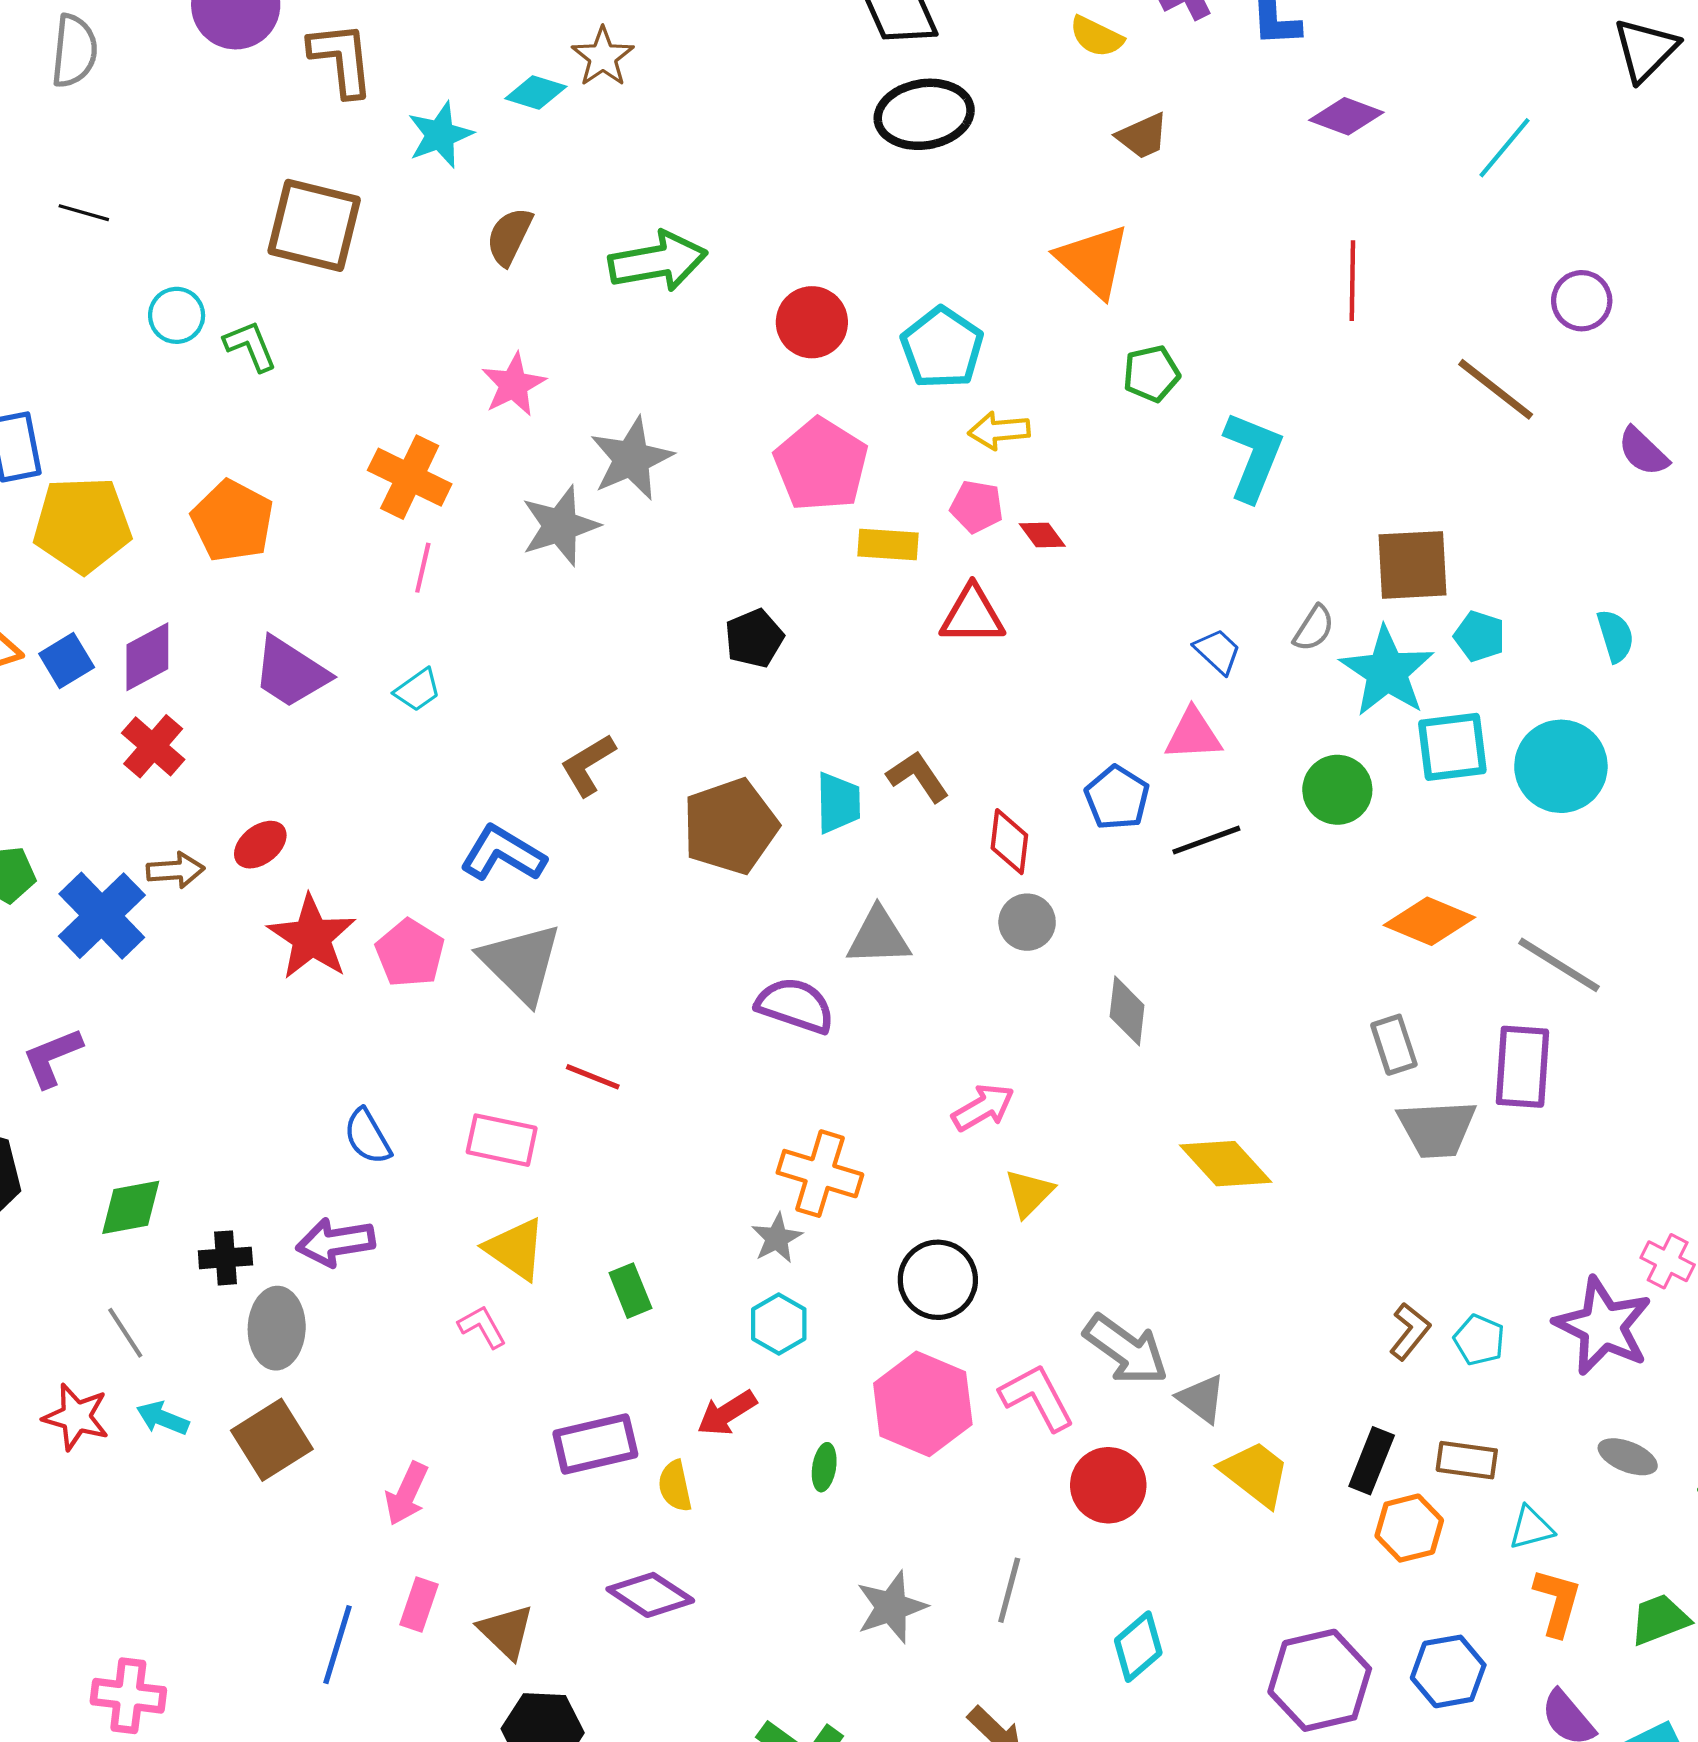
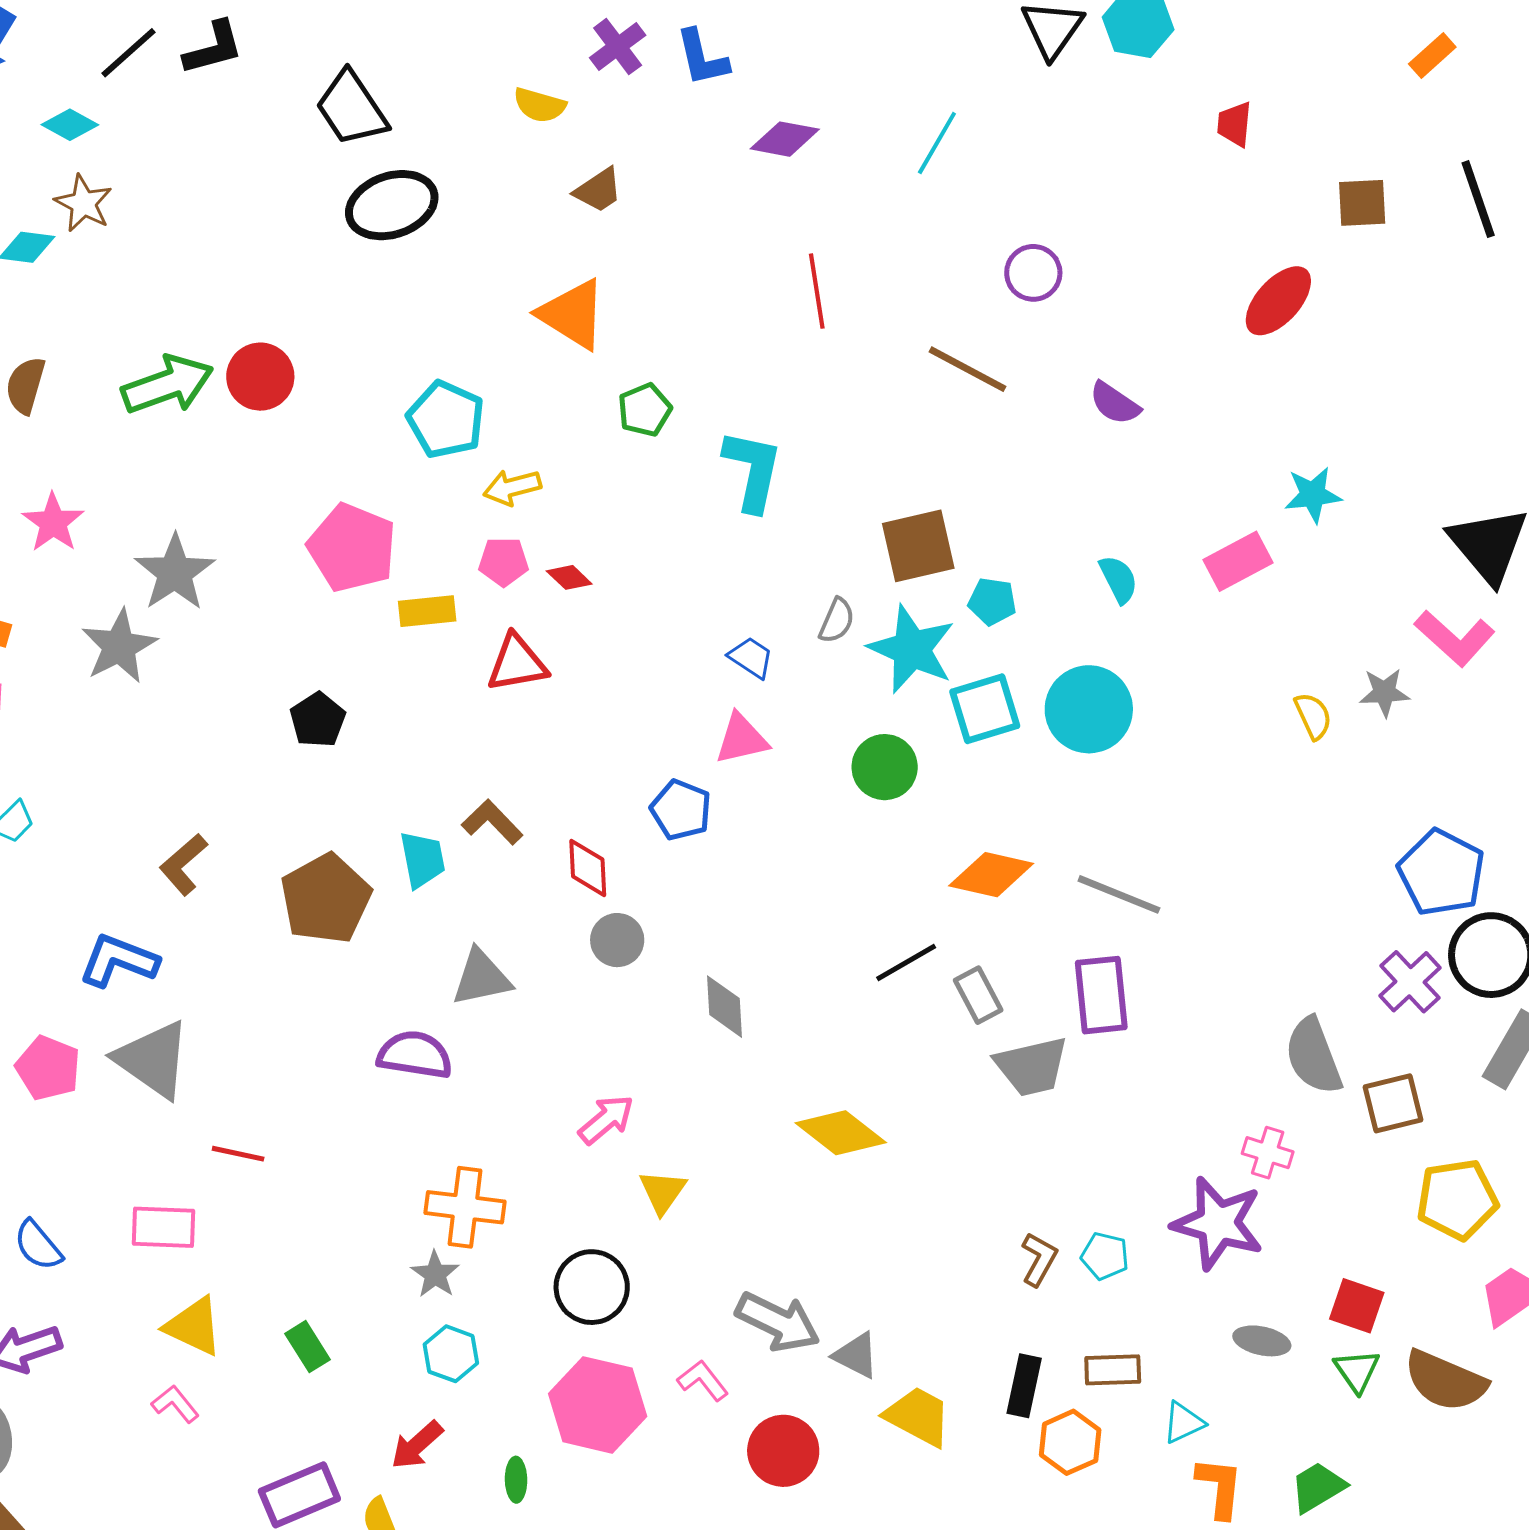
red circle: (812, 322) -> (260, 377), moved
black line: (1206, 840) -> (906, 962), moved
pink L-shape: (1037, 1397) -> (703, 1380), size x0.7

